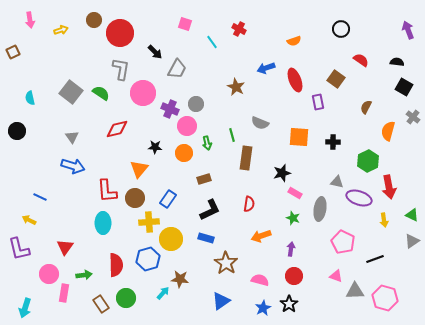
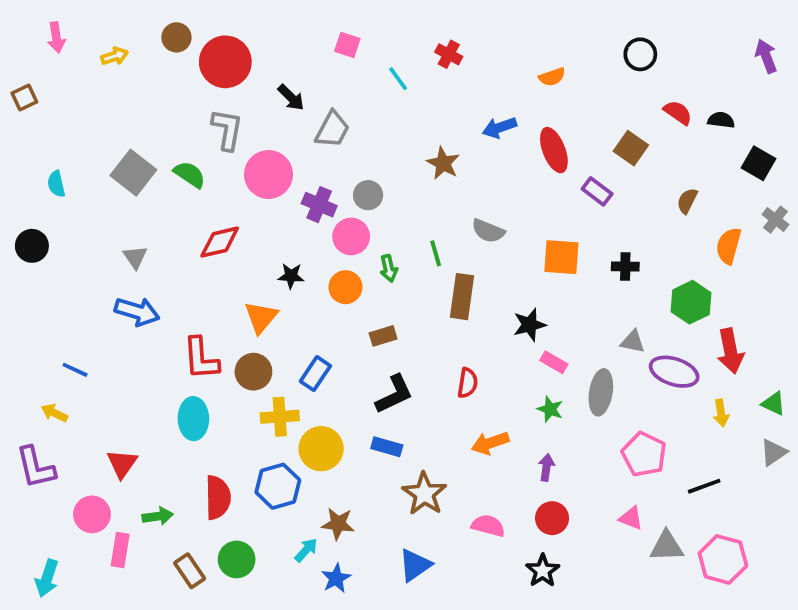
black semicircle: (397, 62) -> (721, 120), moved
purple rectangle: (318, 102) -> (597, 191), turned -42
blue star: (263, 308) -> (336, 578), moved

